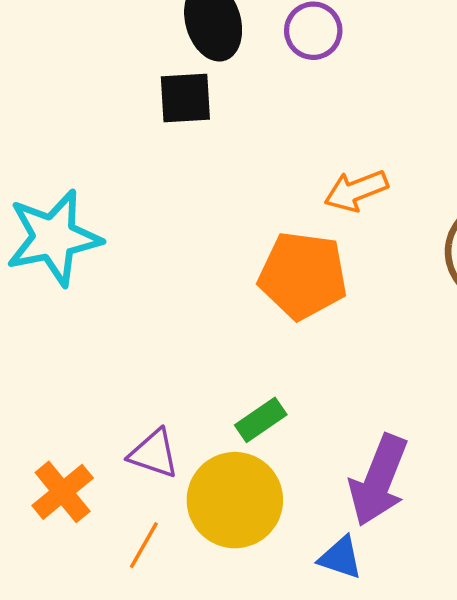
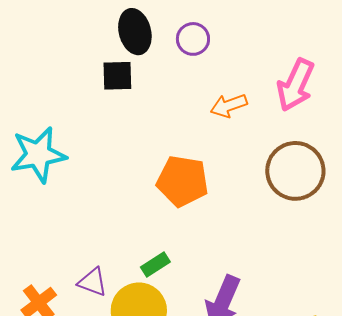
orange arrow: (356, 191) -> (229, 106), moved

